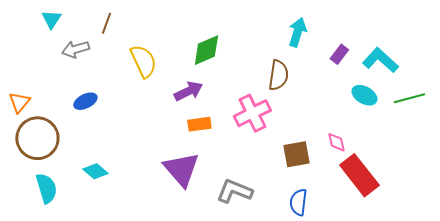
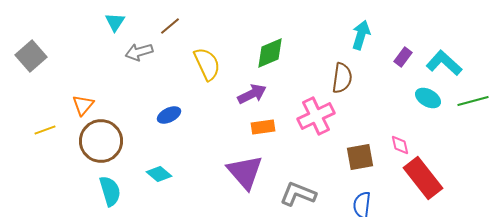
brown line: (106, 23) -> (170, 26), turned 30
blue ellipse: (85, 101) -> (169, 115), moved

